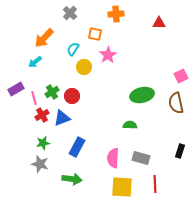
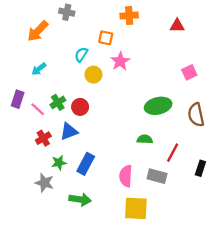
gray cross: (70, 13) -> (67, 12), moved, turned -32
orange arrow: (44, 38) -> (38, 31), moved
pink square: (181, 76) -> (189, 72), moved
purple rectangle: (16, 89) -> (18, 99), turned -42
pink line: (34, 98) -> (38, 109), turned -32
red cross: (42, 115) -> (43, 138), moved
green star: (43, 143) -> (59, 163), moved
red line: (155, 184) -> (173, 153), moved, turned 30

